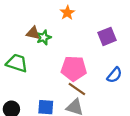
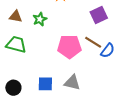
brown triangle: (33, 33) -> (16, 16), moved
brown line: (77, 89) -> (93, 42), moved

